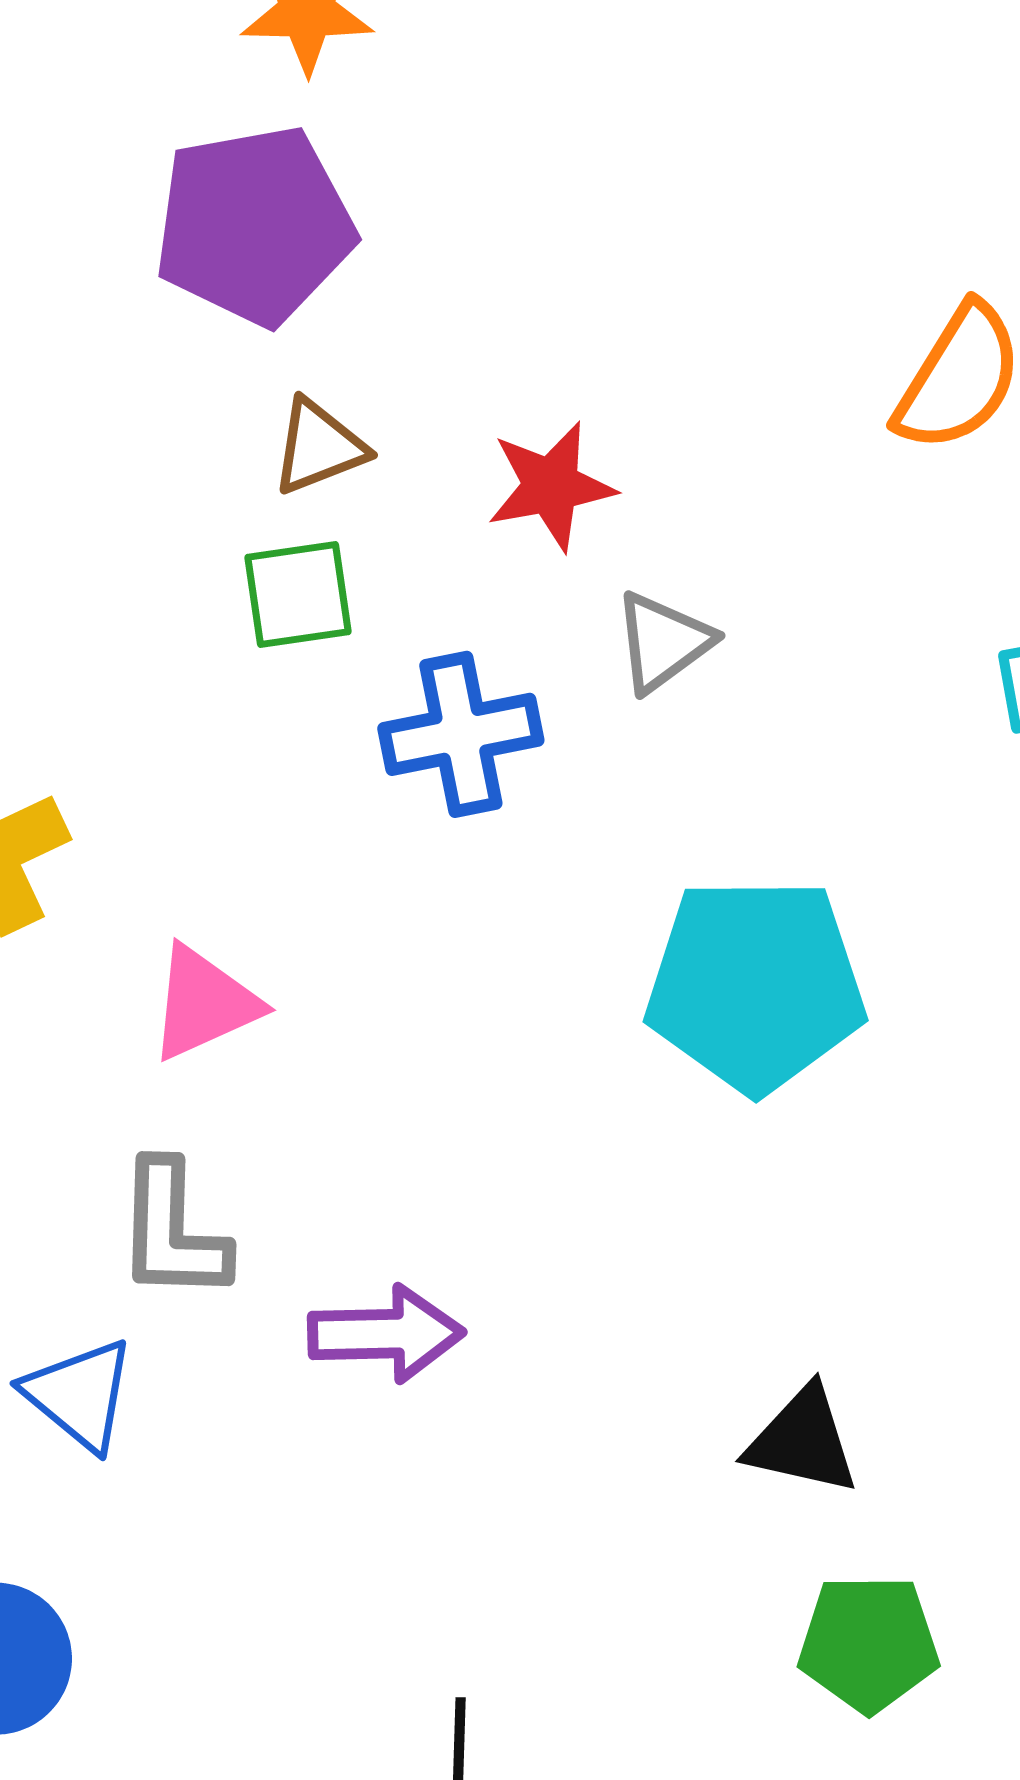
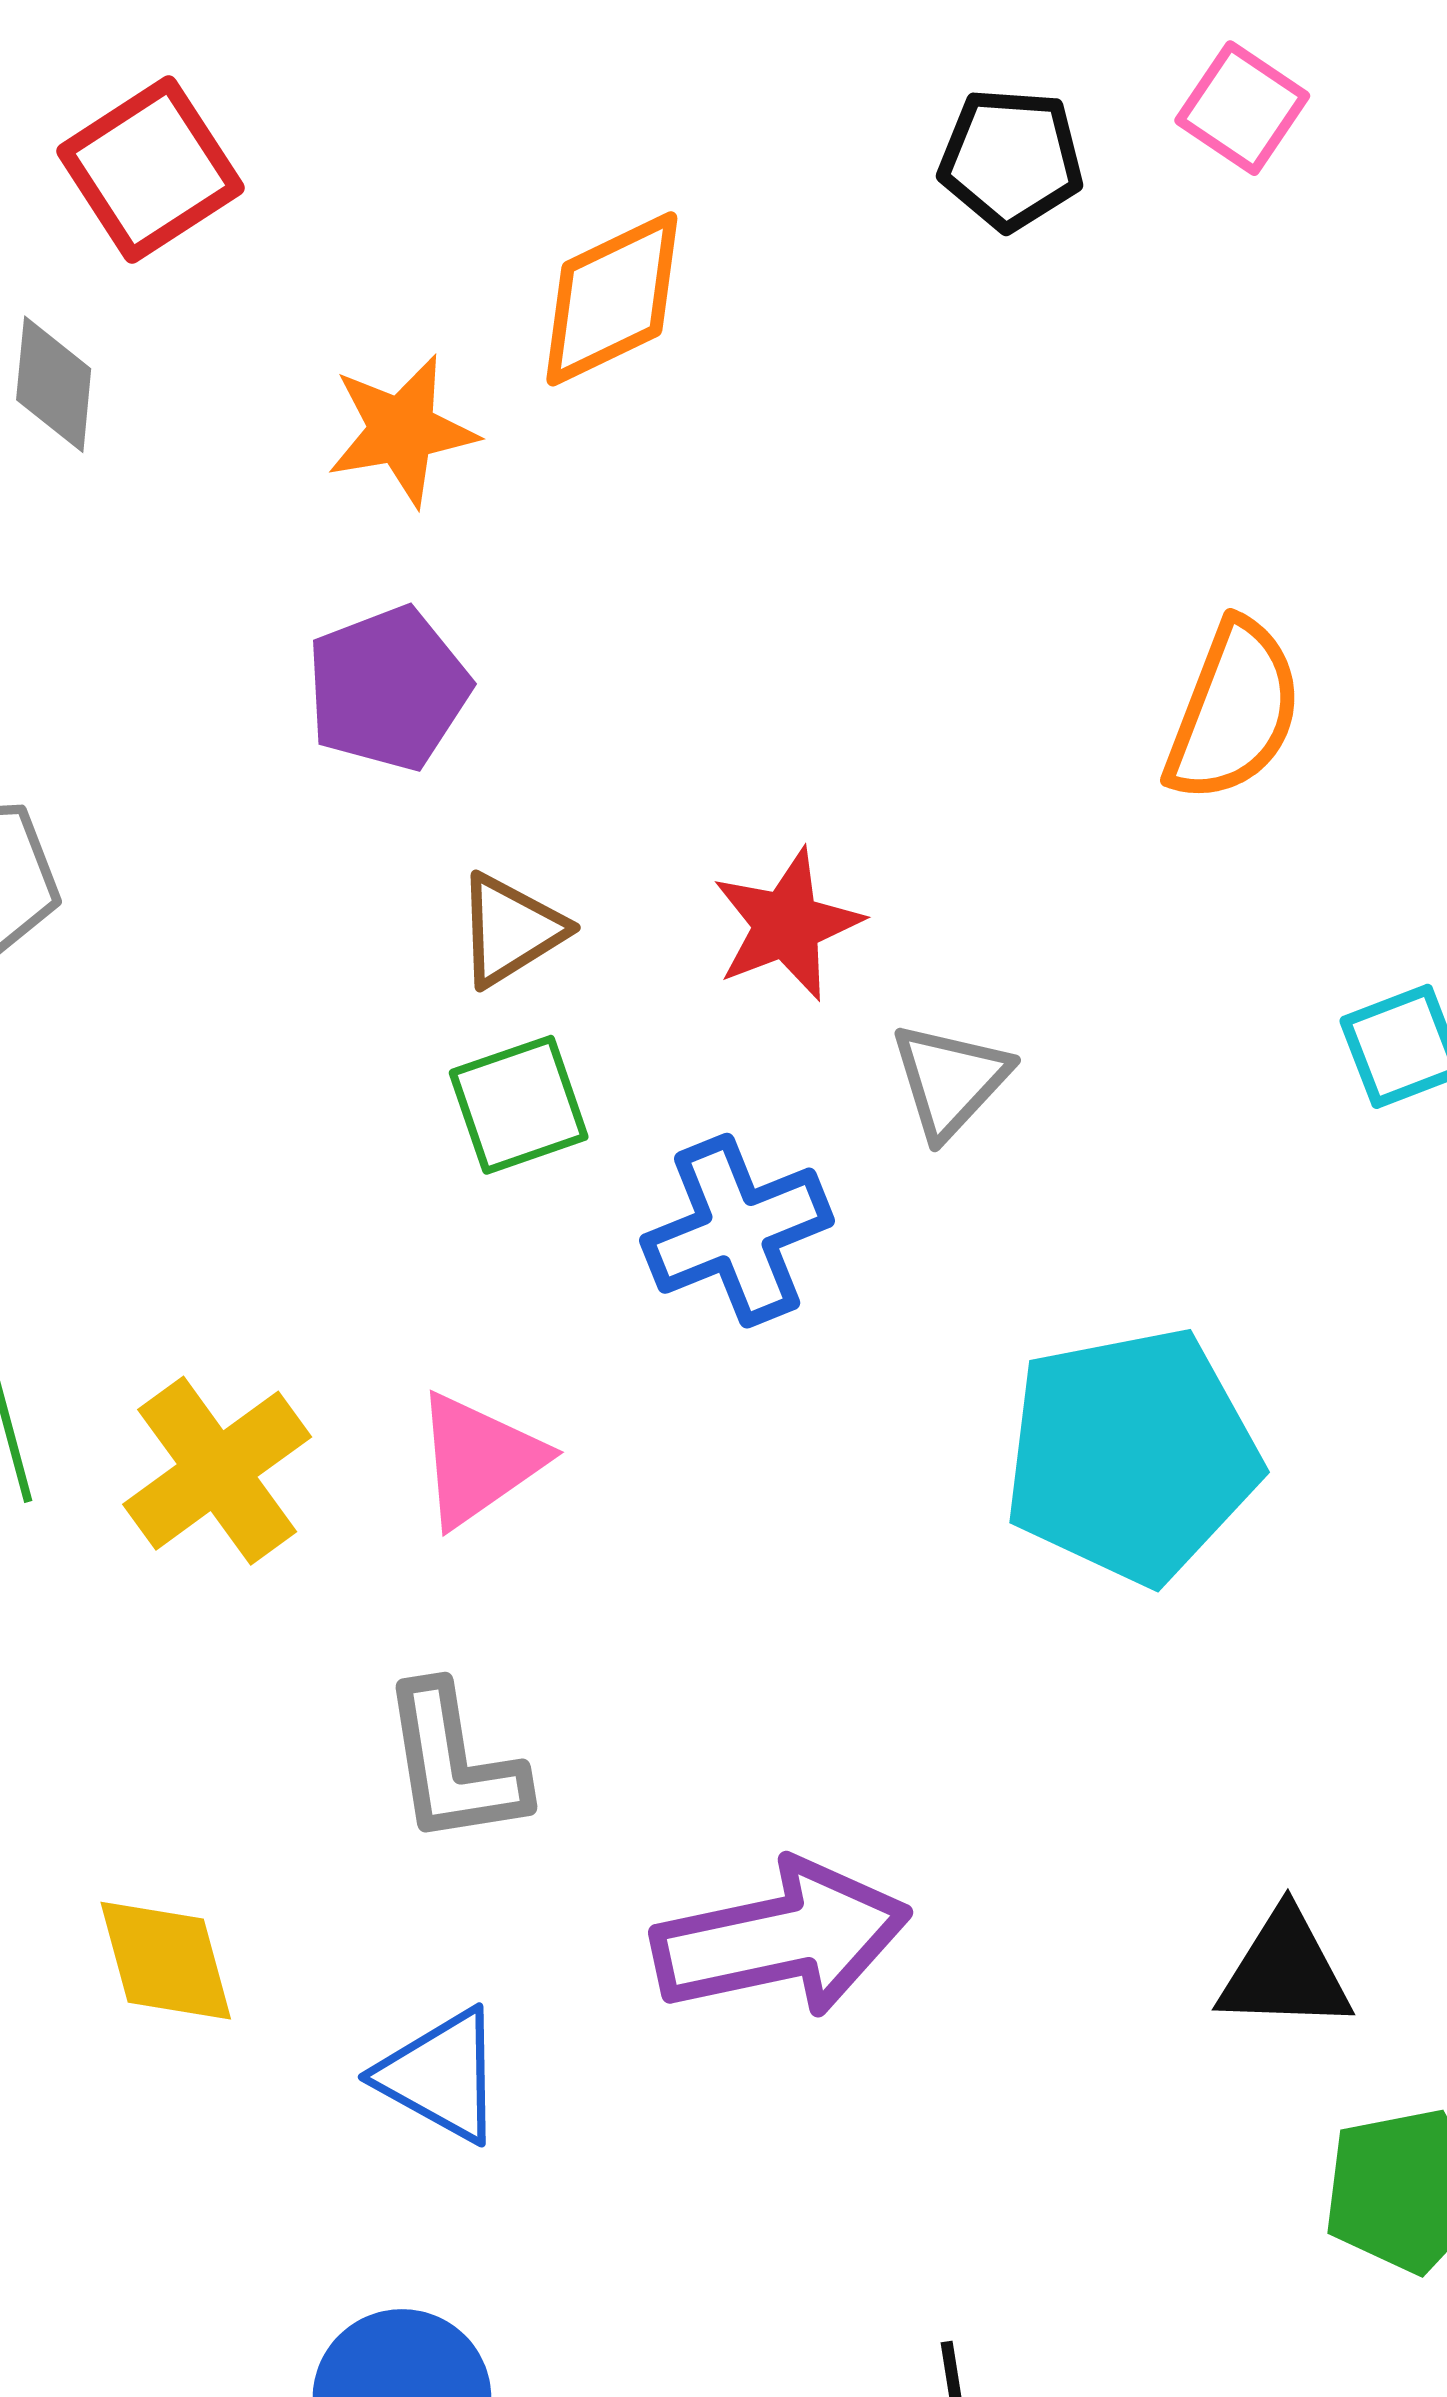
purple pentagon: (254, 225) -> (388, 688), size x0.7
pink triangle: (204, 1003) -> (479, 1459), moved
gray L-shape: (172, 1231) -> (454, 1765), moved
purple arrow: (386, 1334) -> (781, 1939), size x1.4

